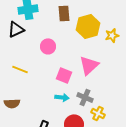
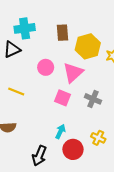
pink triangle: (89, 65) -> (73, 73), moved
cyan arrow: (62, 97) -> (60, 132), moved, turned -72
gray cross: (85, 97) -> (93, 99), moved

